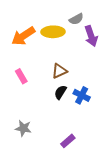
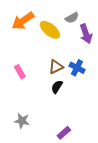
yellow ellipse: (53, 32) -> (50, 30), turned 40
orange arrow: (23, 36) -> (23, 21), moved
blue cross: (82, 95) -> (77, 68), moved

